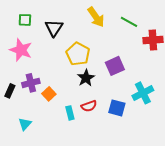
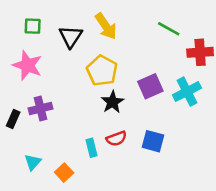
yellow arrow: (96, 17) -> (106, 26), moved
cyan cross: (143, 93) -> (187, 92), moved
orange square: (49, 94) -> (64, 173), moved

